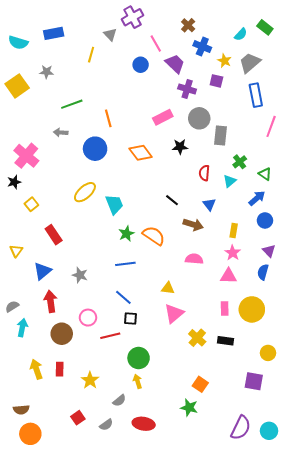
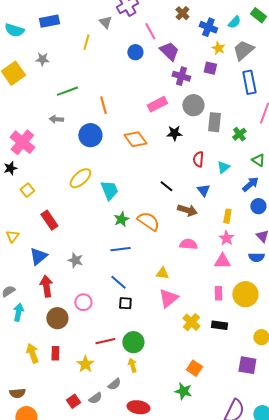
blue cross: (202, 47) -> (208, 27), moved
green cross: (240, 162) -> (239, 134), moved
blue semicircle: (263, 272) -> (256, 257), turned -105
red line: (110, 336) -> (105, 341), moved
gray semicircle: (106, 425) -> (95, 398), moved

